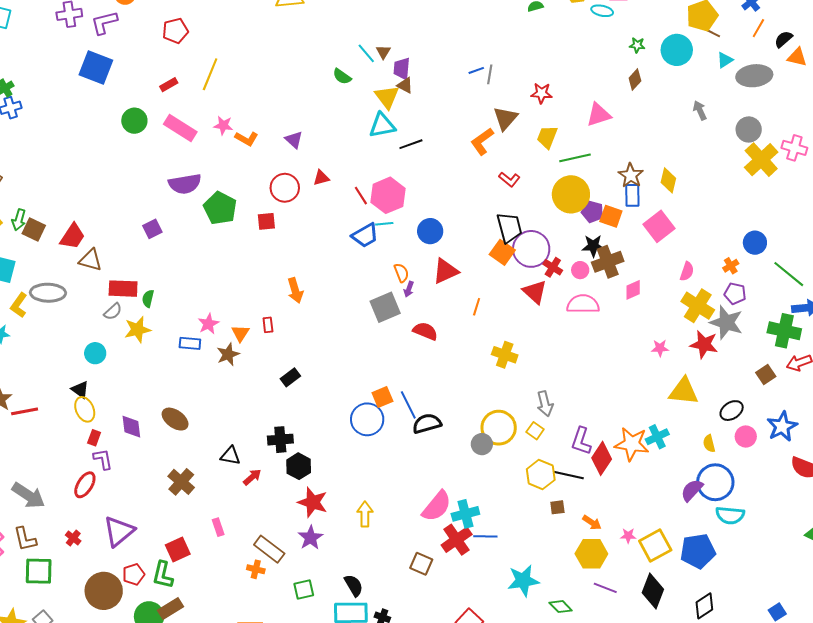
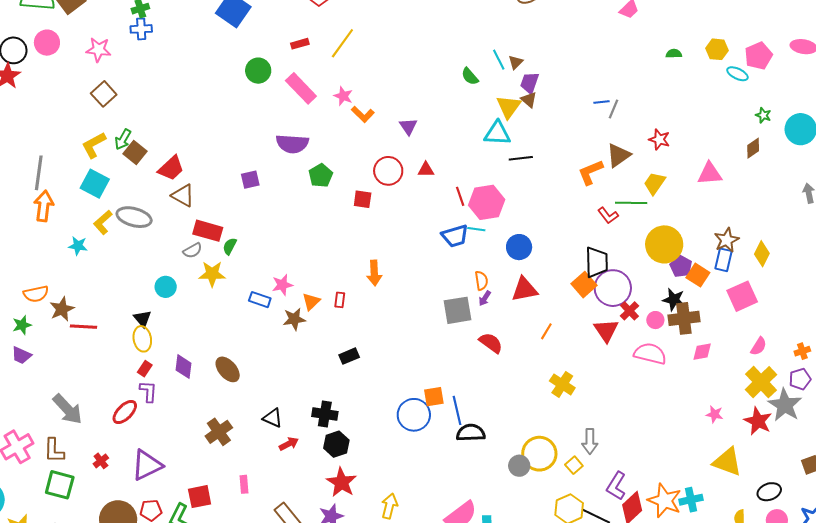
green line: (575, 158) -> (631, 203), moved
green pentagon: (220, 208) -> (321, 175), size x0.7
purple pentagon: (735, 294) -> (800, 379), turned 30

